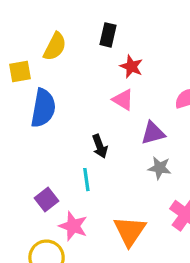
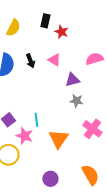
red star: (131, 66) -> (61, 32), moved
black arrow: (100, 146) -> (30, 61), moved
cyan line: (86, 180) -> (36, 120), moved

